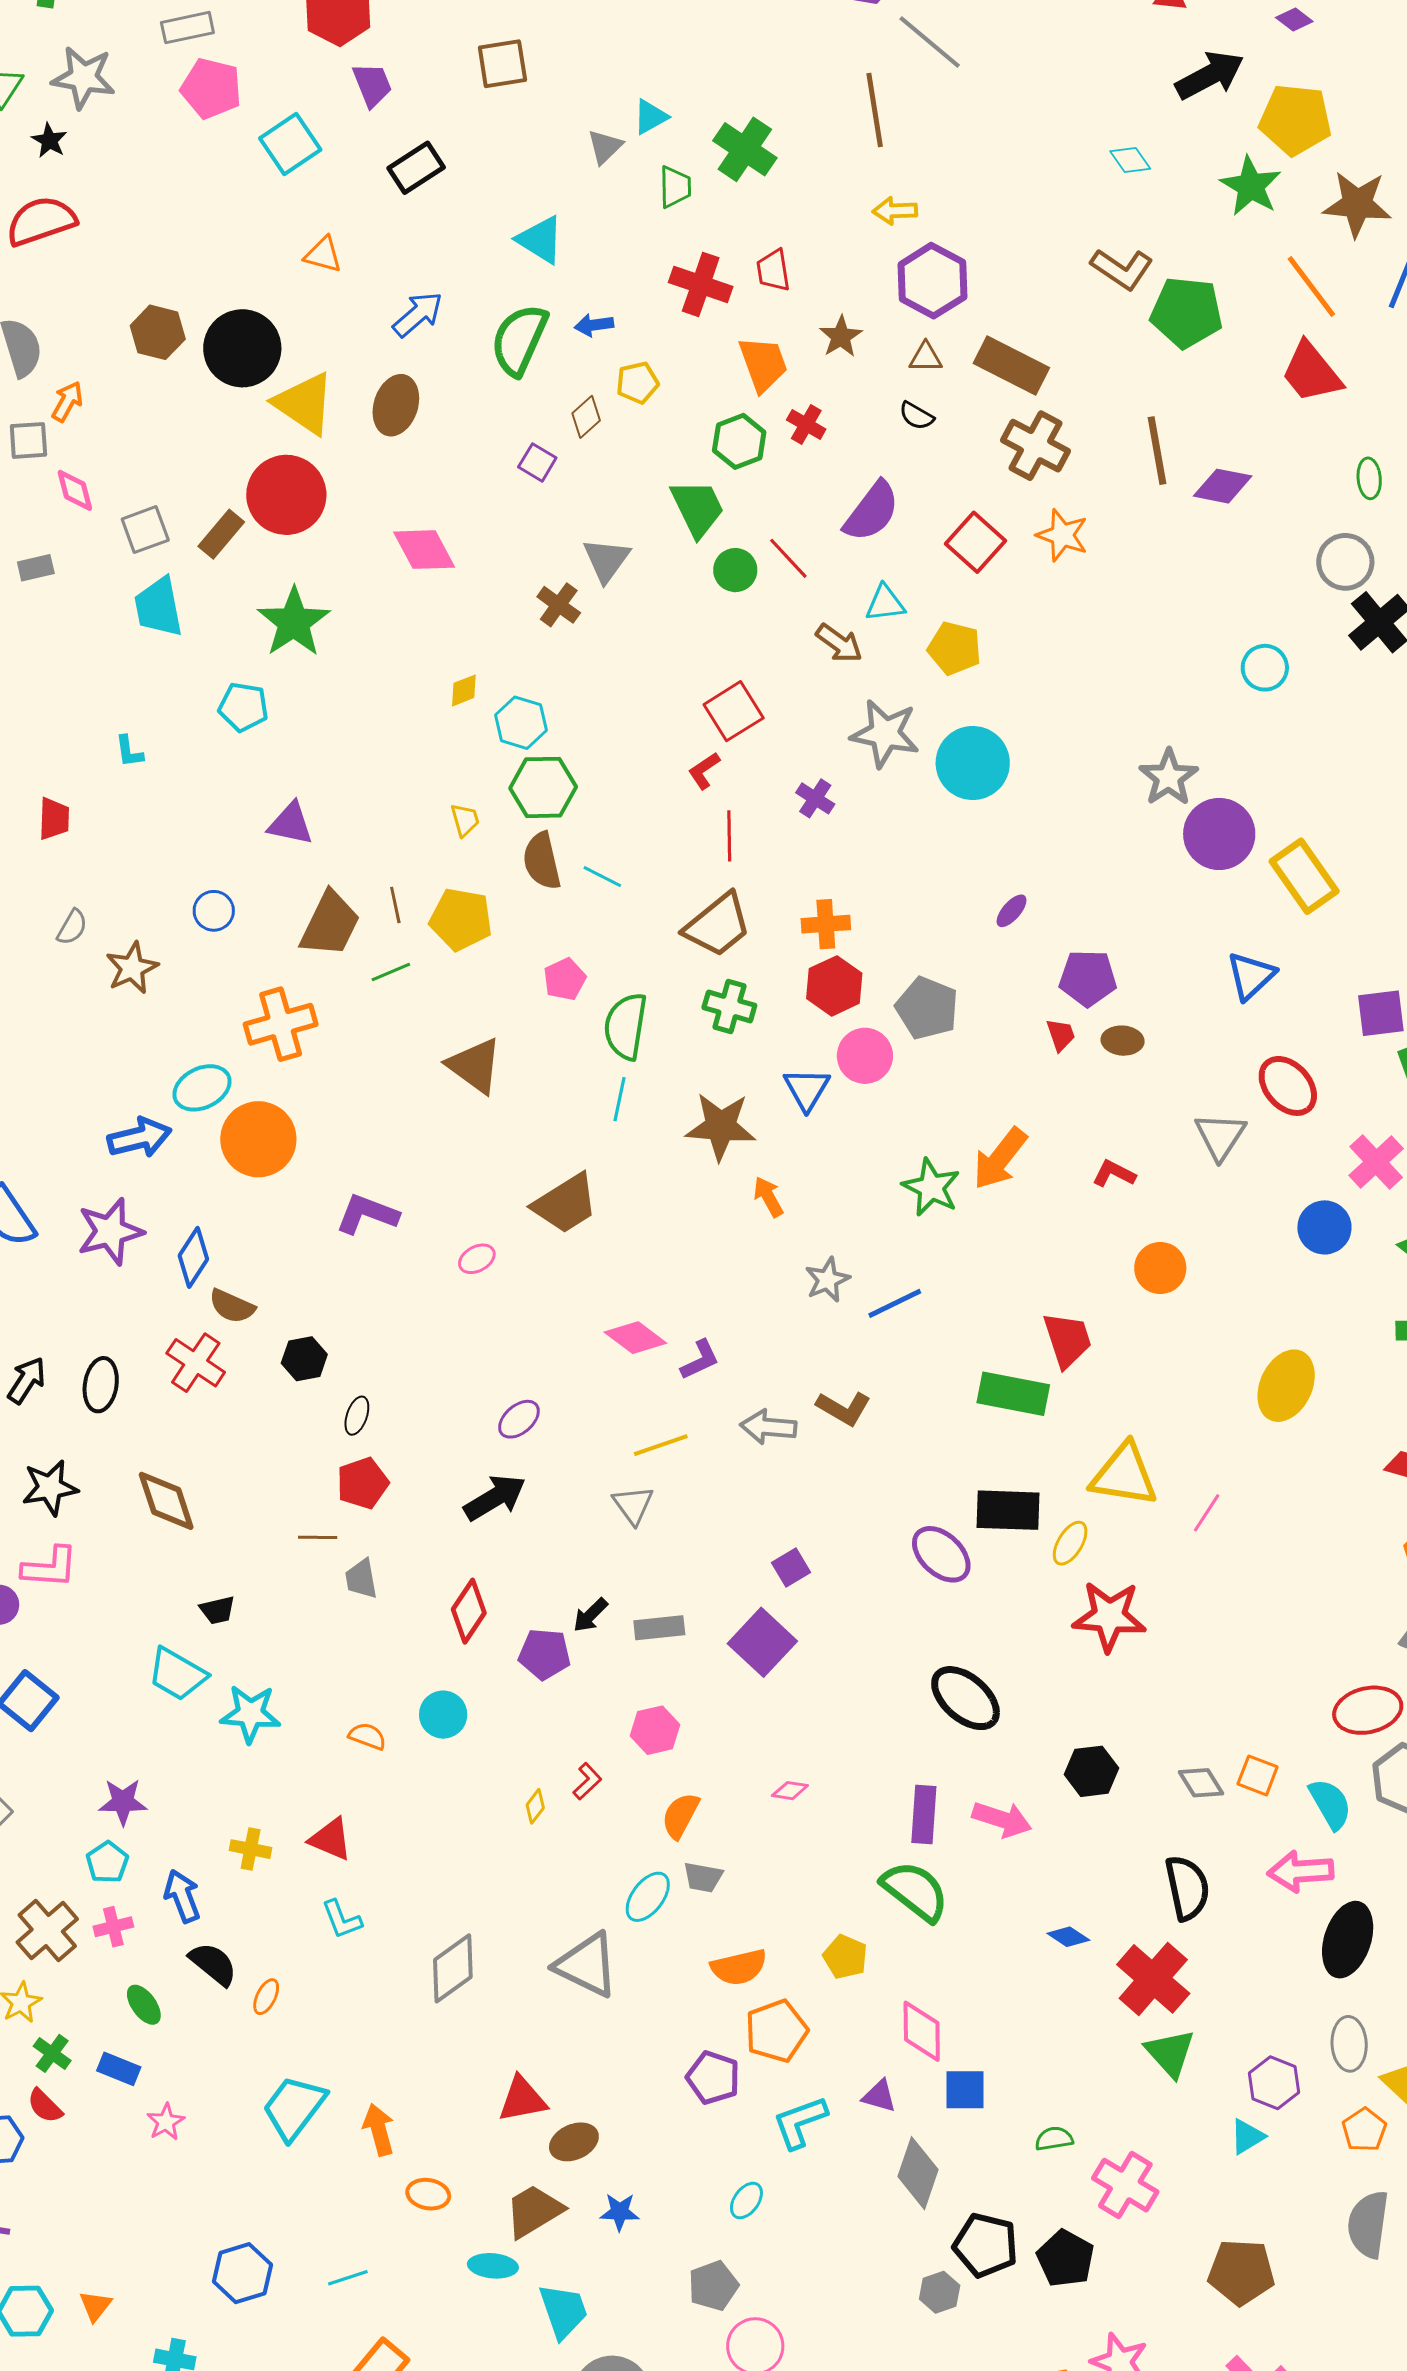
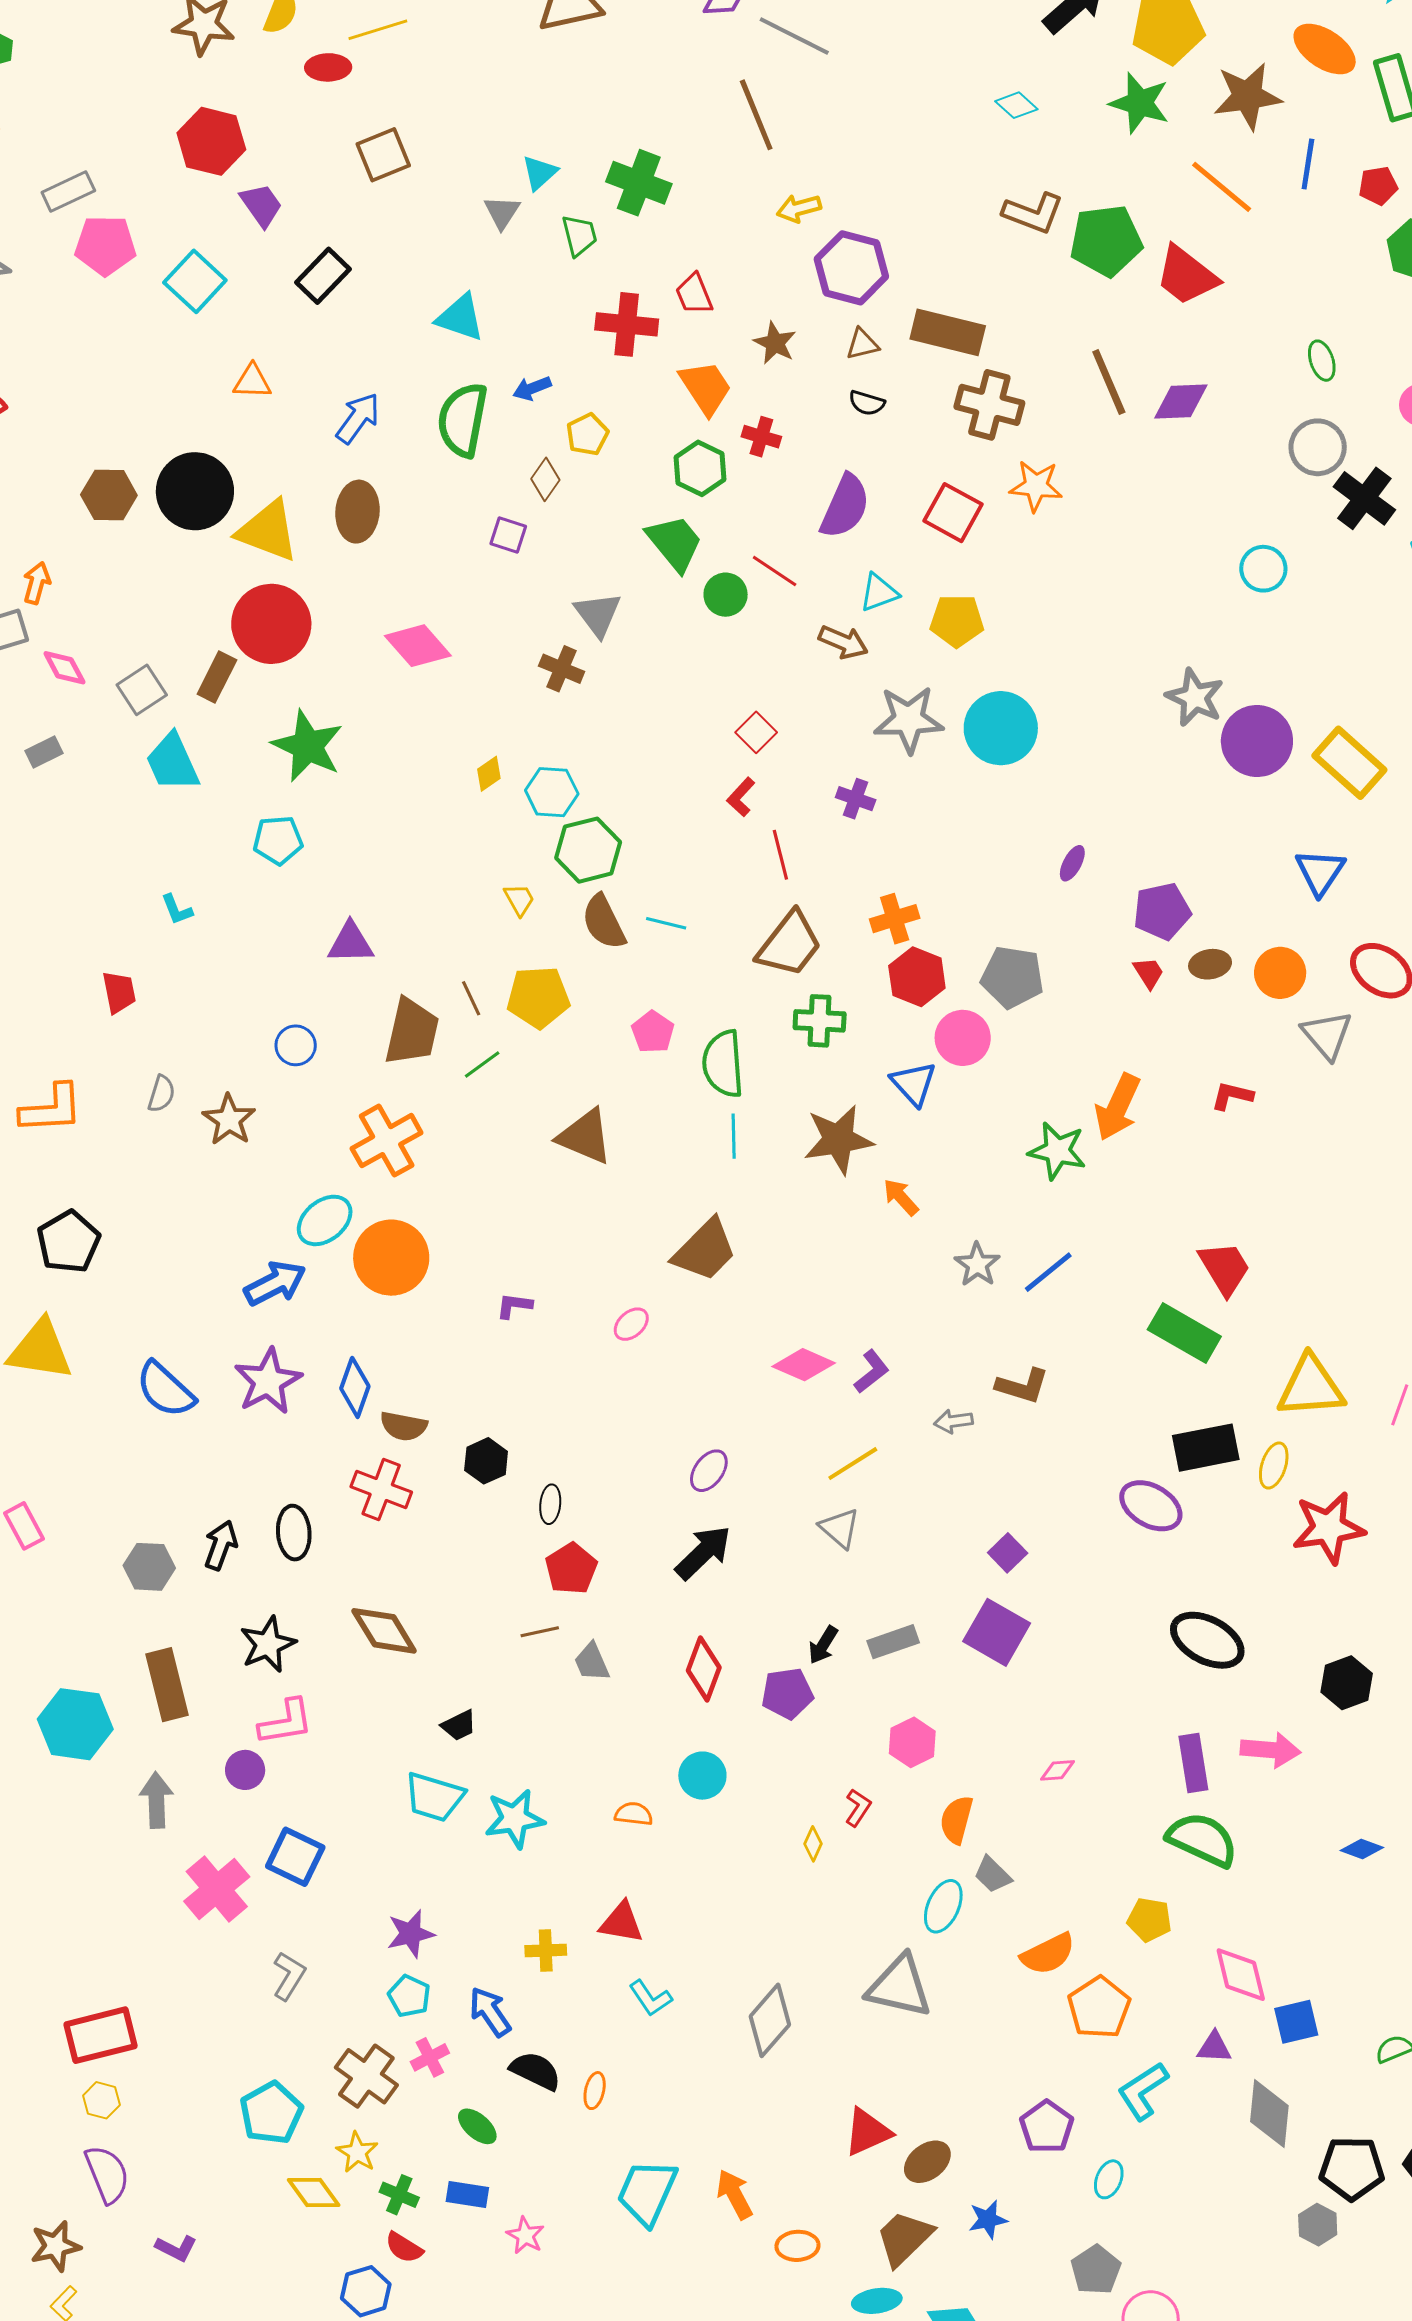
red trapezoid: (1311, 372) -> (1186, 275), moved
red square: (734, 711) -> (756, 732), size x0.7
purple L-shape: (367, 1214) -> (514, 1306), size x0.6
orange circle: (1160, 1268) -> (1280, 973), moved
green rectangle: (1013, 1394) -> (1184, 1333), turned 32
gray arrow: (768, 1427) -> (953, 1421), size x0.7
gray trapezoid: (703, 1877) -> (993, 1875), turned 48
purple pentagon: (713, 2078) -> (1047, 2127), moved, turned 30

